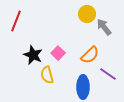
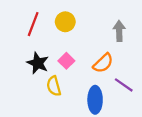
yellow circle: (87, 14) -> (65, 22), moved
red line: (16, 21) -> (33, 24), moved
gray arrow: (104, 27) -> (119, 31), turned 36

